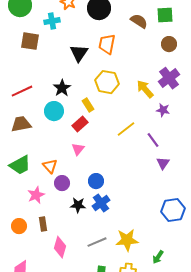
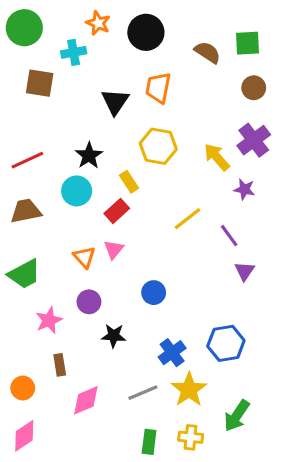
orange triangle: (50, 166) -> (84, 257), moved
blue circle: (96, 181) -> (154, 293), moved
blue cross: (101, 203) -> (172, 353), moved
blue hexagon: (173, 210) -> (226, 343), moved
orange circle: (19, 226) -> (23, 388), moved
yellow star: (127, 240) -> (189, 390), turned -30
pink diamond: (60, 247) -> (86, 400), turned 50
green arrow: (158, 257) -> (237, 416), size x1.5

